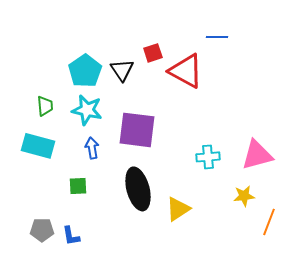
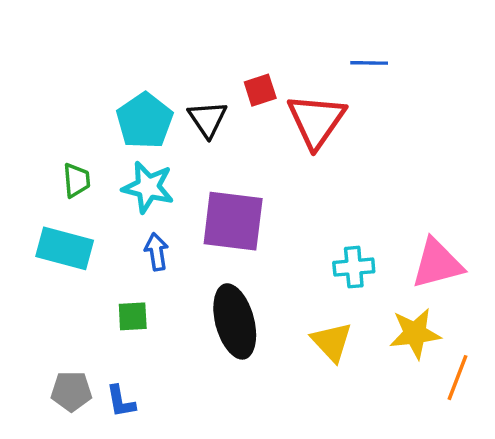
red triangle: (186, 71) -> (316, 121), turned 36
yellow star: (244, 196) -> (415, 333), size x1.4
yellow triangle: (178, 209) -> (332, 342), moved, turned -40

